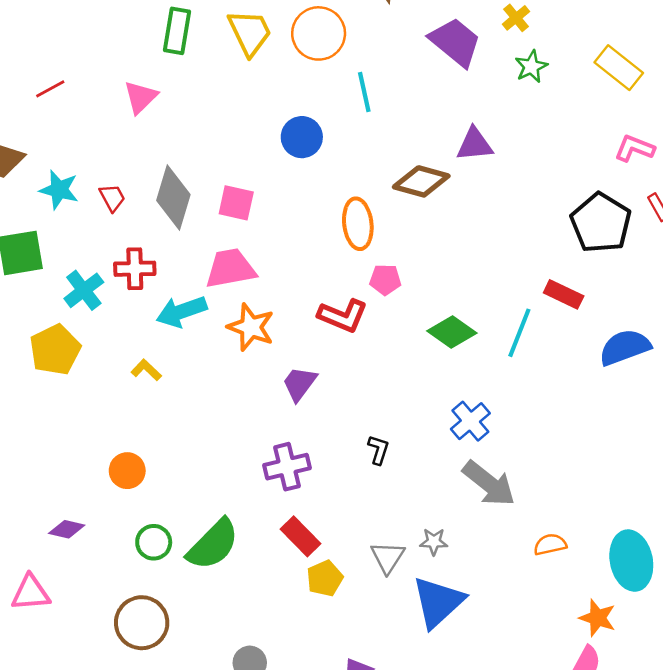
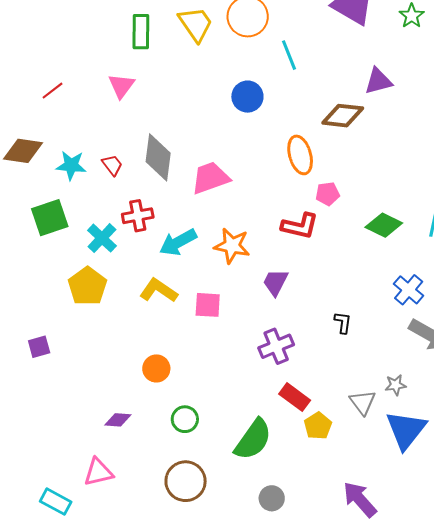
pink square: (236, 203) -> (208, 305), moved
pink trapezoid: (230, 268) -> (210, 178), moved
yellow L-shape: (146, 370) -> (159, 290), size x1.6
green semicircle: (213, 544) -> (253, 439), moved

